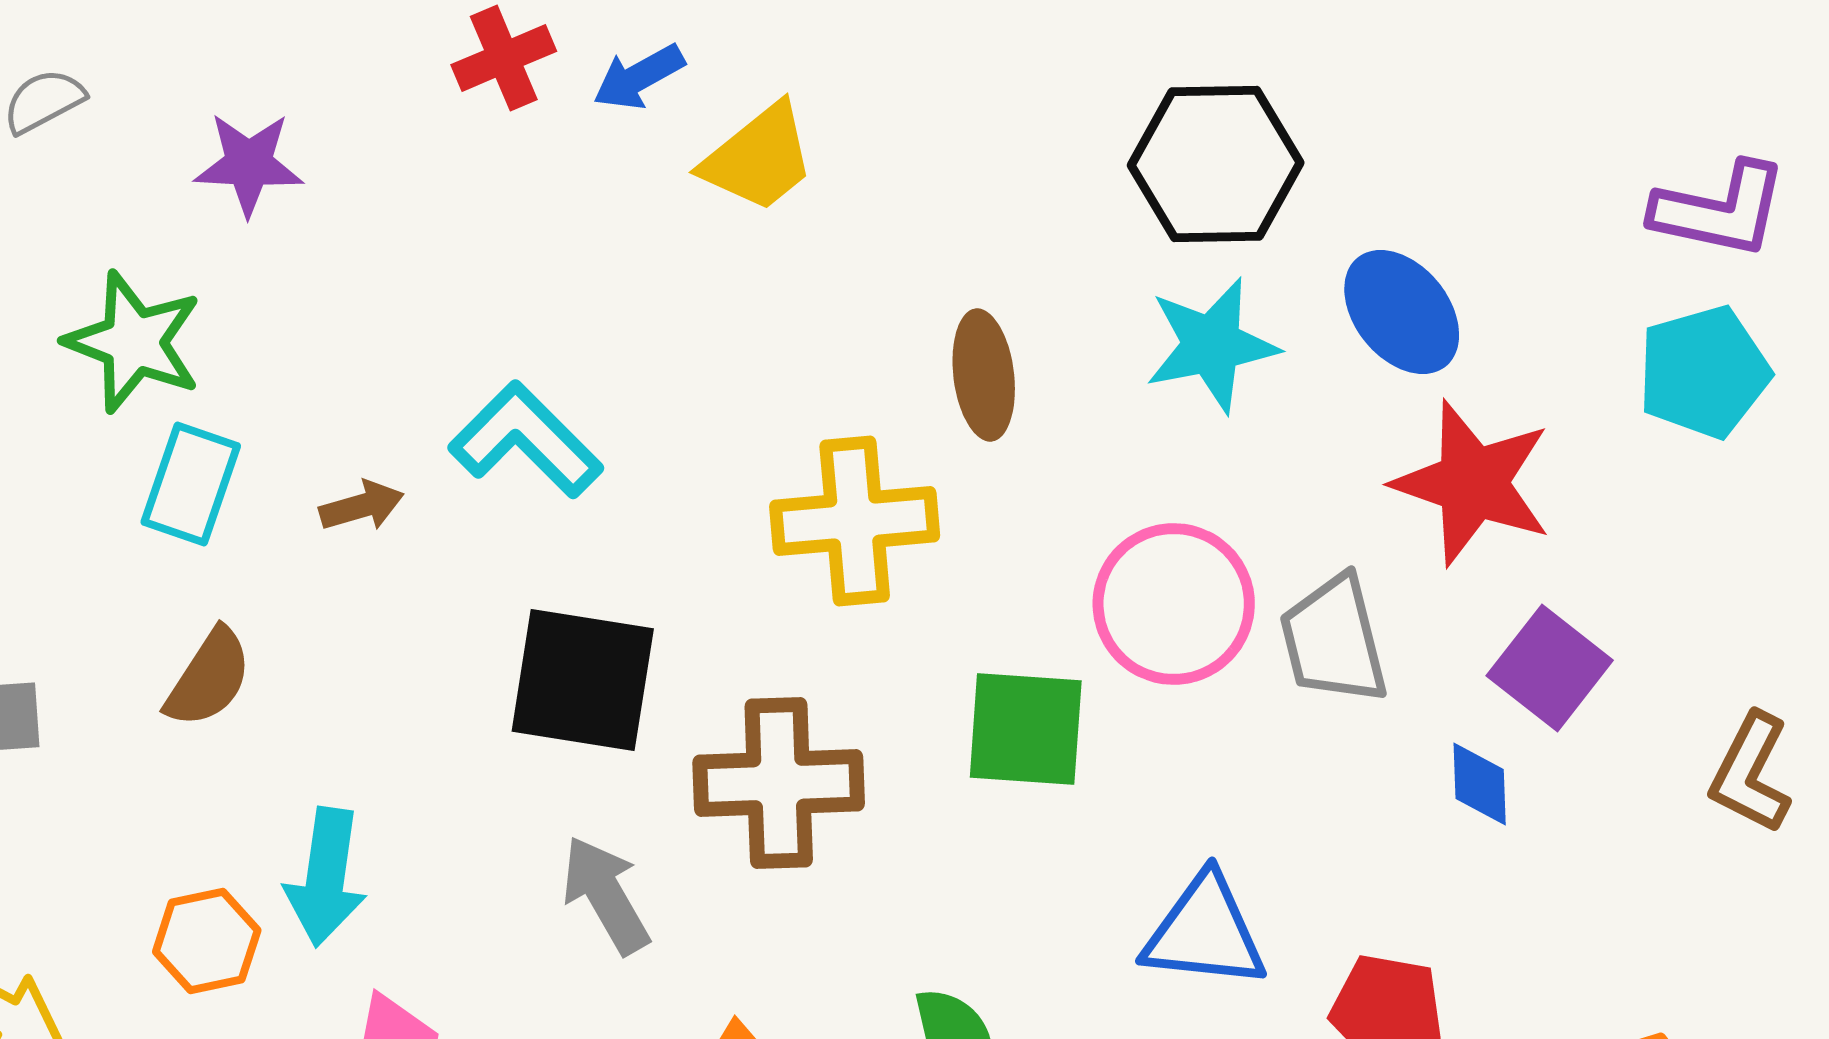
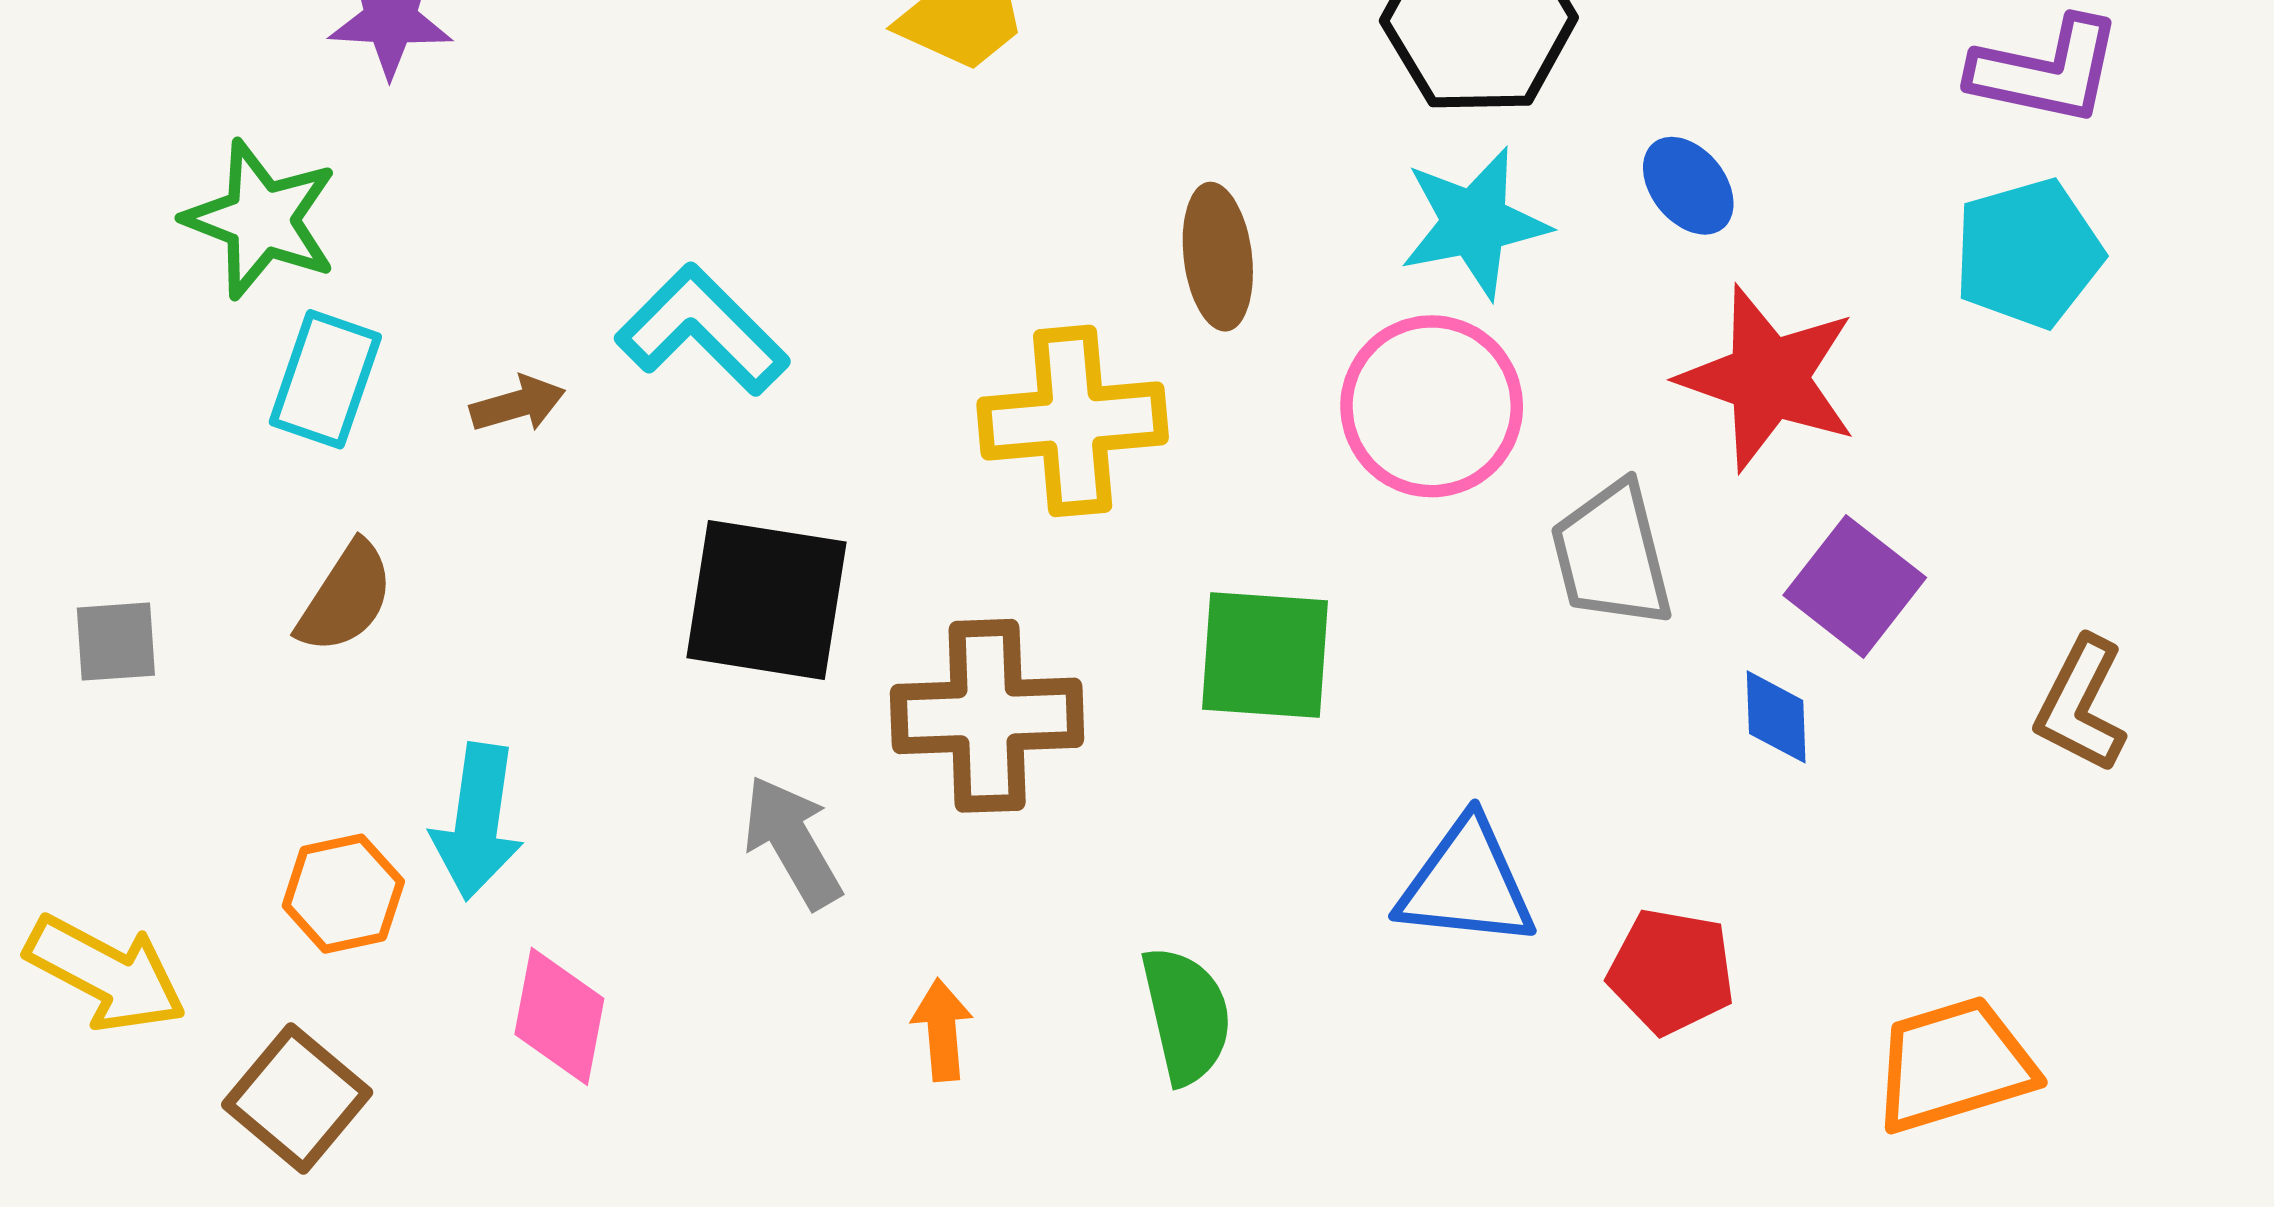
blue ellipse: (1402, 312) -> (1688, 186), size x0.7
pink circle: (1174, 604) -> (1432, 406), moved

